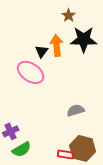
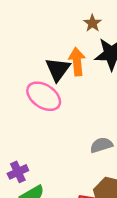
black triangle: (42, 51) -> (58, 69), size x1.5

